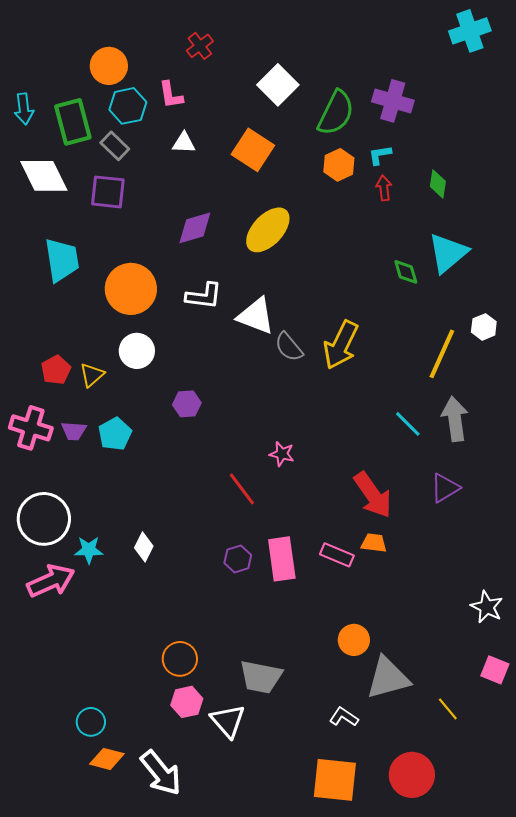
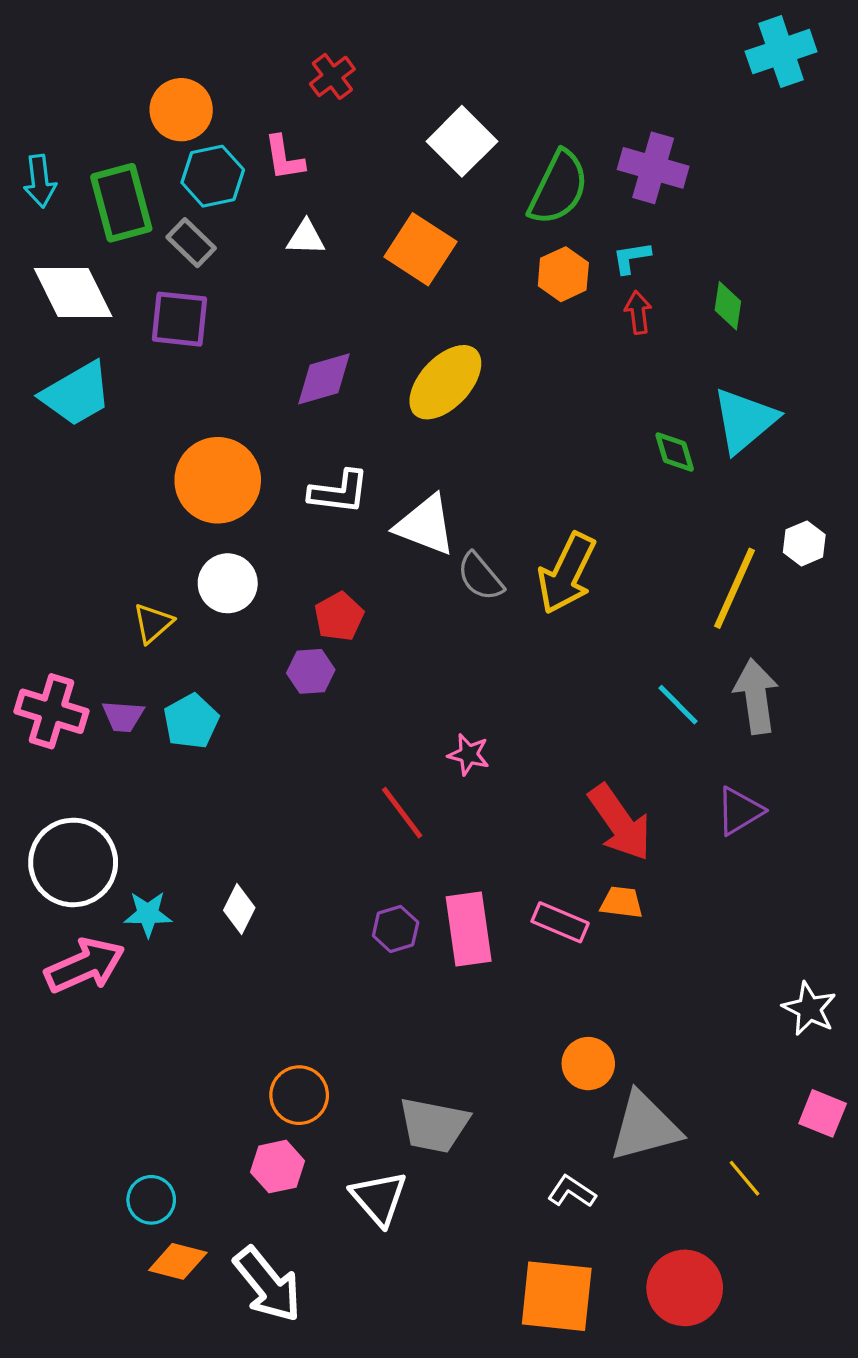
cyan trapezoid: (62, 260) -> (76, 394), moved, turned 69
red pentagon: (56, 370) -> (339, 617), moved
pink hexagon: (187, 702) -> (278, 1167), moved

